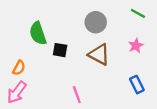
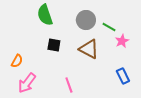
green line: (138, 13) -> (109, 27), moved
green semicircle: (38, 33) -> (45, 15), moved
pink arrow: (17, 92) -> (27, 83), moved

